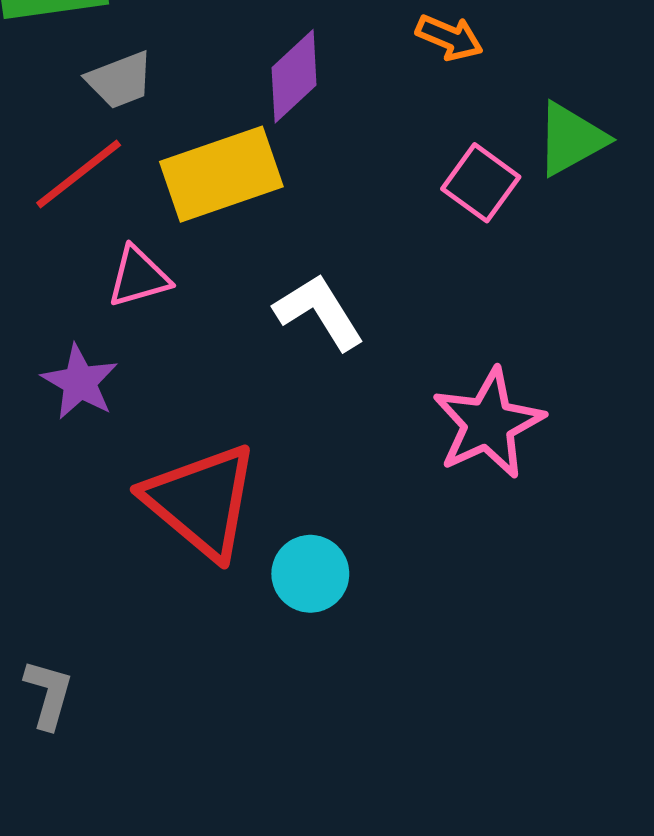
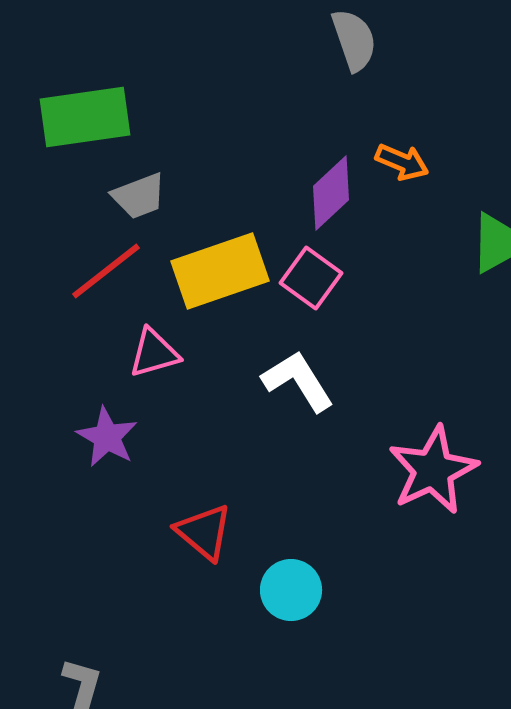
purple diamond: (294, 76) -> (331, 193), moved
pink square: (481, 183) -> (311, 278), moved
red triangle: (201, 501) -> (204, 532), size x0.6

